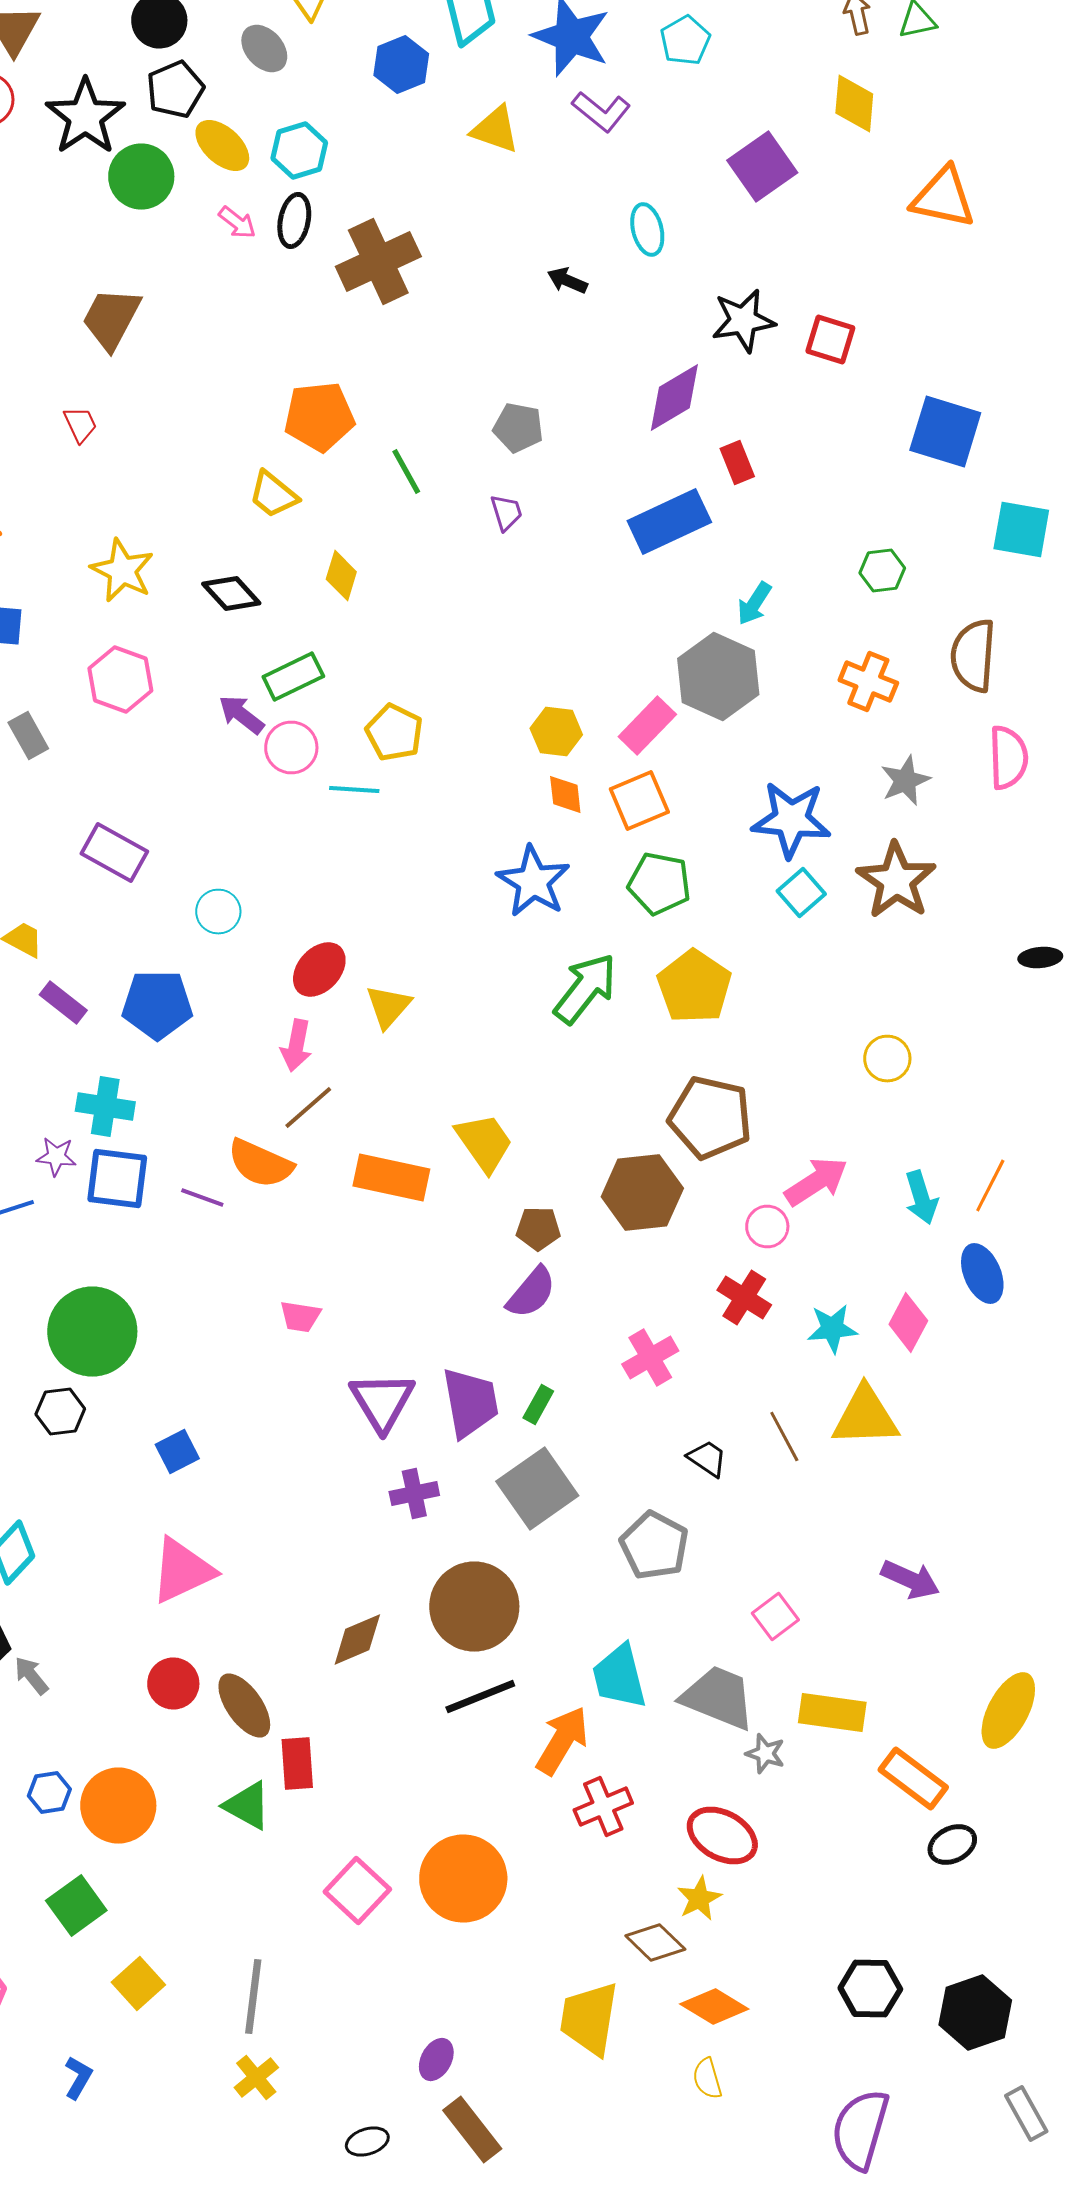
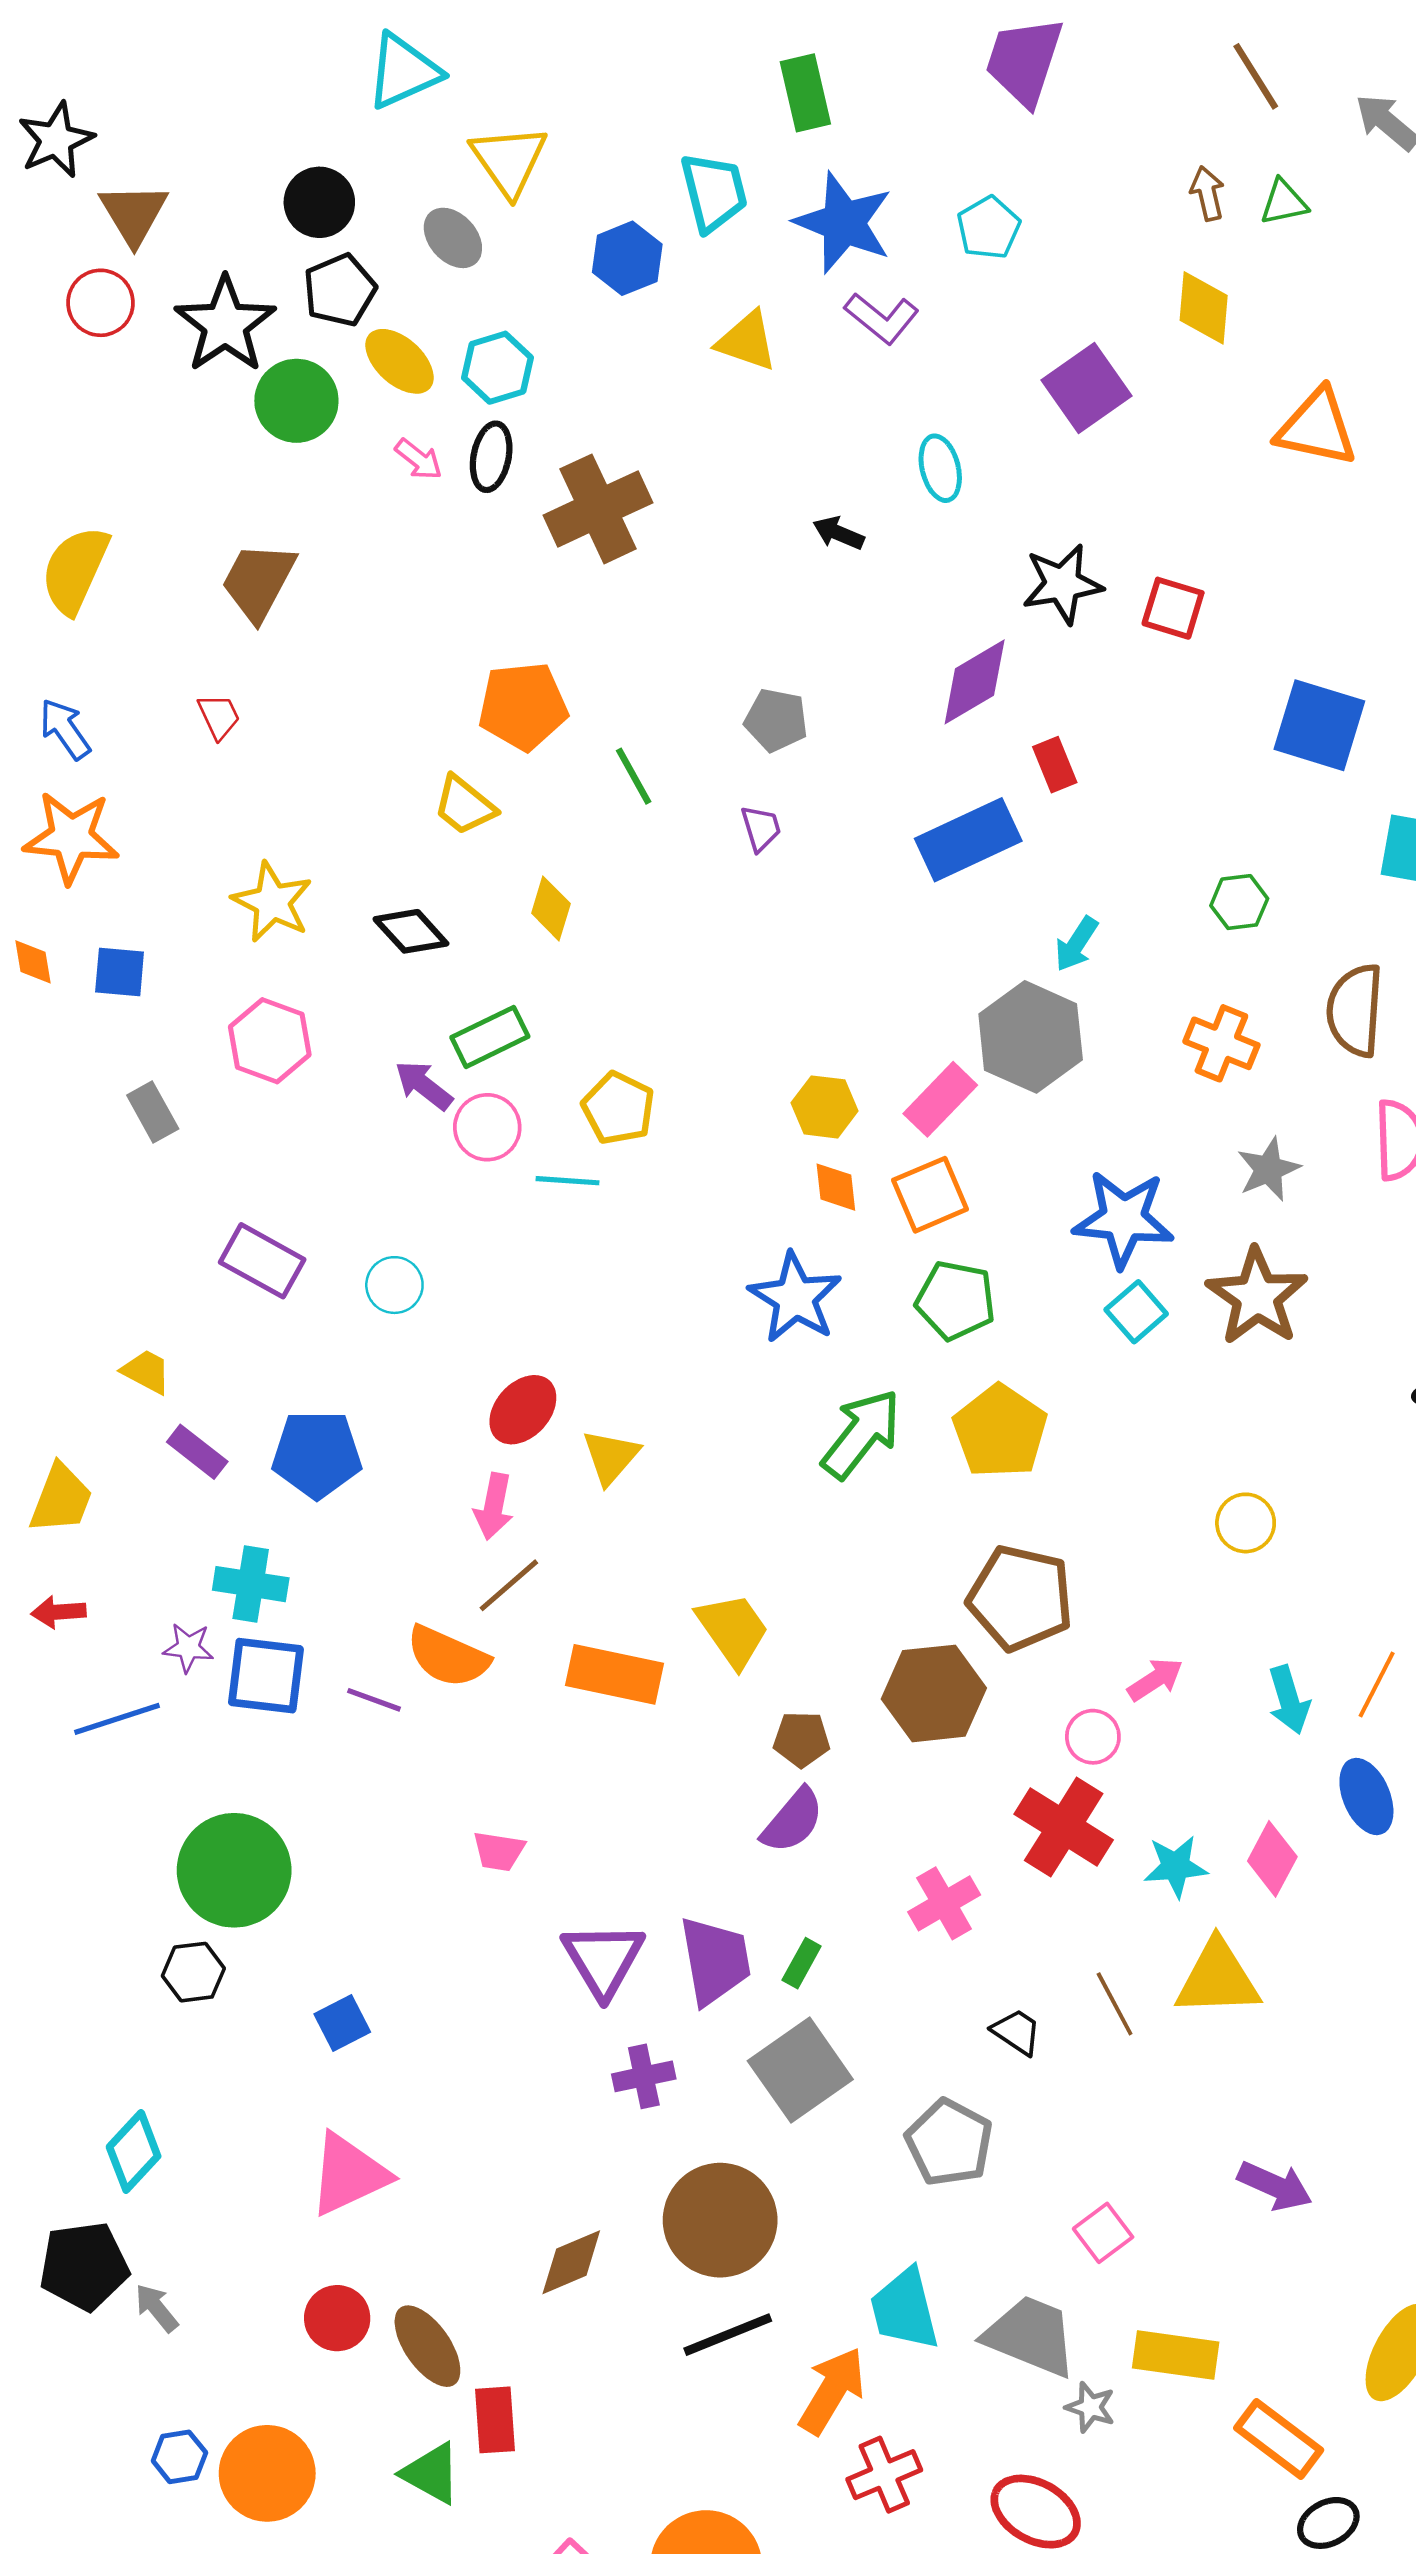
cyan circle: (218, 912) -> (394, 1285), moved
pink arrow: (816, 1182) -> (1155, 1679), size x0.7
red cross: (744, 1298) -> (1064, 1827), size x1.4

